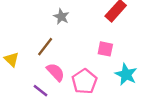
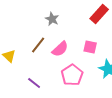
pink semicircle: (56, 72) -> (60, 49), moved, turned 90

